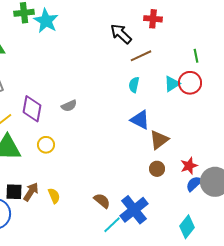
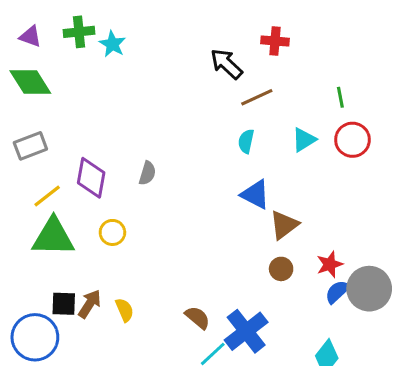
cyan star: (46, 21) -> (112, 44), size x0.7
red circle: (190, 83) -> (352, 140), moved
gray semicircle: (69, 106) -> (147, 173), turned -49

